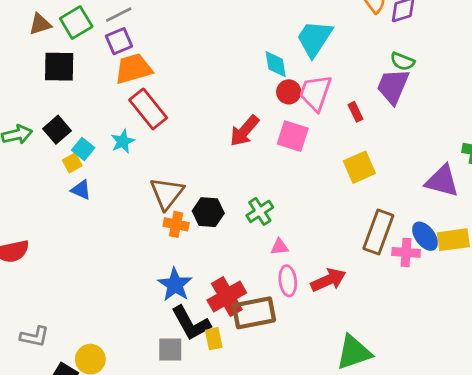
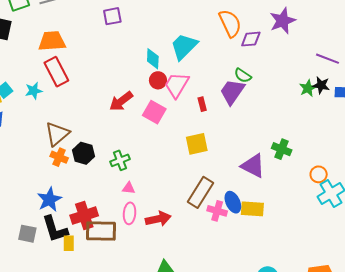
purple square: (119, 41) -> (112, 16), moved
gray square: (170, 349) -> (27, 234), moved

